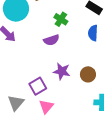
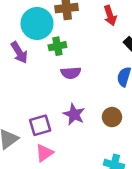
green cross: (61, 19) -> (57, 46), moved, turned 32
brown circle: (88, 74) -> (112, 117), moved

